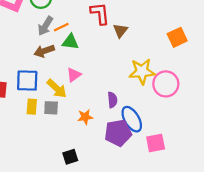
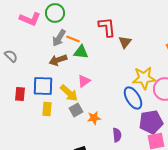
orange line: (61, 27) -> (73, 39), turned 48
purple semicircle: (112, 100) -> (117, 135), moved
gray square: (51, 108) -> (76, 110), moved, turned -32
blue ellipse: (132, 119) -> (133, 98), moved
purple pentagon: (118, 133) -> (151, 122), moved

